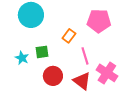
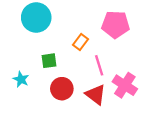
cyan star: (22, 58) -> (21, 79), moved

